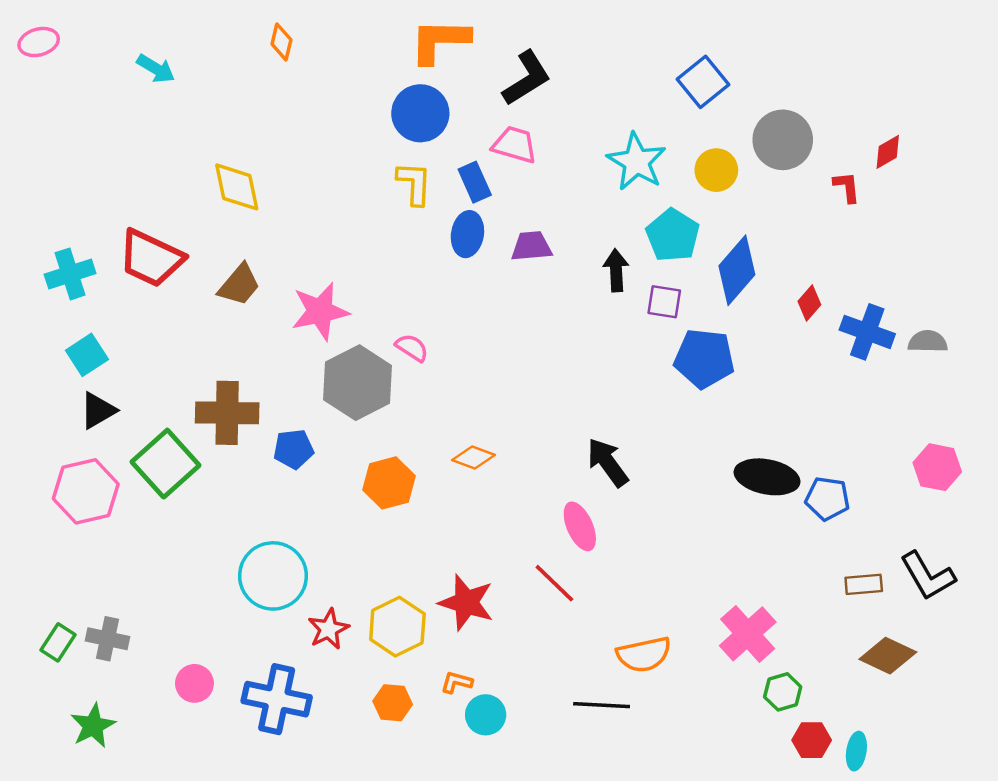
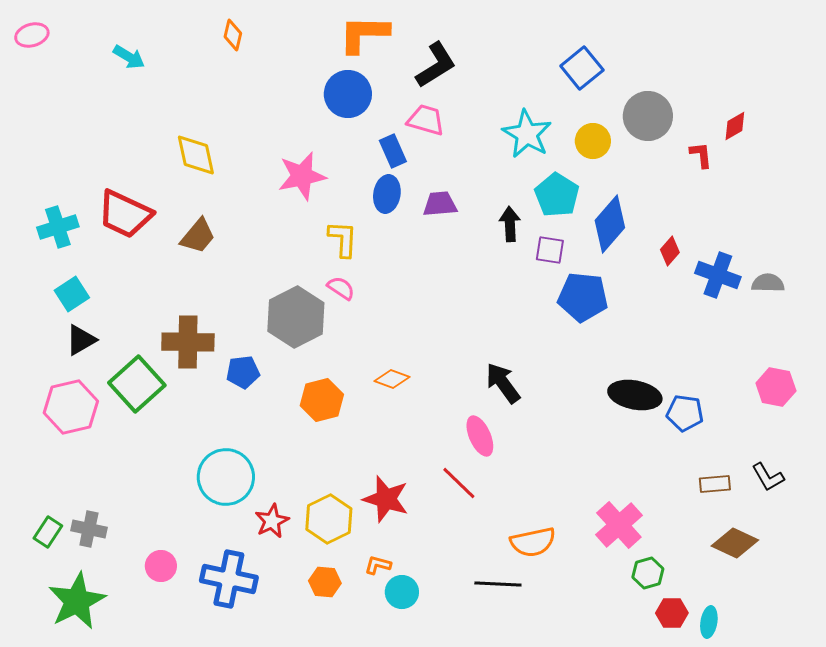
yellow L-shape: (414, 183) -> (343, 239), moved
pink star: (320, 311) -> (302, 176), moved
black L-shape: (928, 576) -> (768, 477), size x0.7
green star: (93, 726) -> (77, 601), size x1.5

